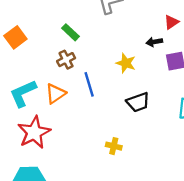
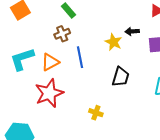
black arrow: (154, 42) -> (132, 31), moved
black trapezoid: (138, 102) -> (121, 77), turned -60
red star: (34, 132) -> (49, 93), moved

